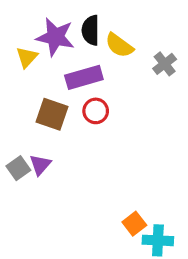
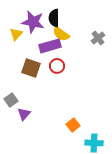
yellow semicircle: (119, 45) -> (61, 34), moved
purple triangle: (40, 165) -> (24, 114), moved
orange square: (134, 224) -> (73, 125), moved

